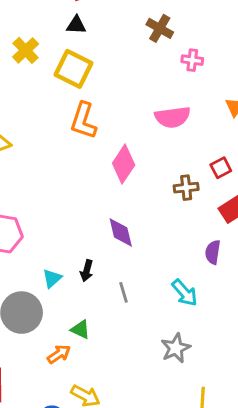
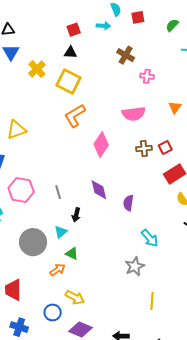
orange L-shape: (83, 121) -> (75, 116), turned 40
brown cross: (186, 188) -> (144, 148), moved
purple semicircle: (213, 252) -> (128, 203), moved
cyan triangle: (52, 278) -> (61, 232), moved
gray line: (123, 292) -> (58, 192), moved
cyan arrow: (185, 293) -> (150, 238), moved

